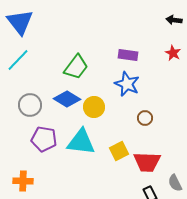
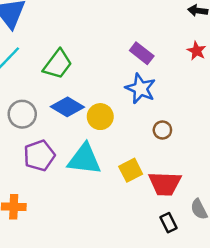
purple rectangle: (128, 55) -> (142, 53), turned 30
green trapezoid: (76, 67) -> (58, 64), moved
purple pentagon: (44, 139) -> (39, 156), turned -30

